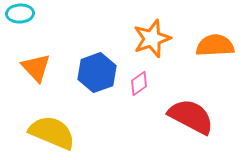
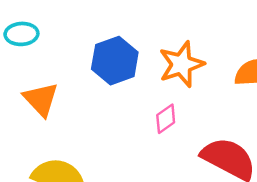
blue hexagon: (97, 73) -> (115, 61), moved

